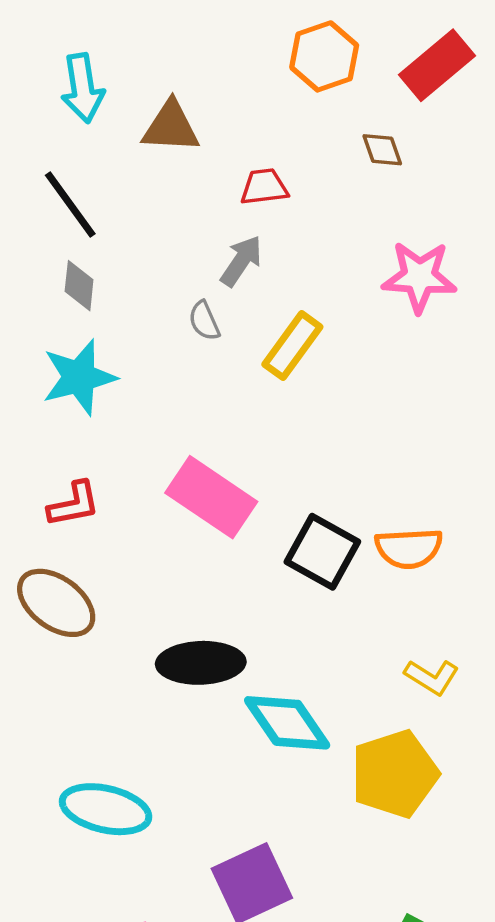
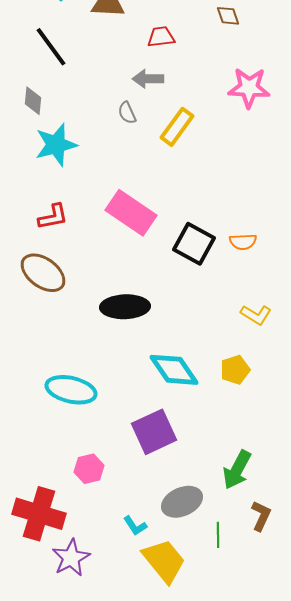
gray arrow: (241, 261) -> (148, 79), turned -124
gray diamond: (79, 286) -> (33, 101), moved
orange semicircle: (409, 548) -> (243, 242), size x0.7
cyan diamond: (287, 723) -> (174, 370), moved
yellow pentagon: (395, 774) -> (235, 370), size x0.6

